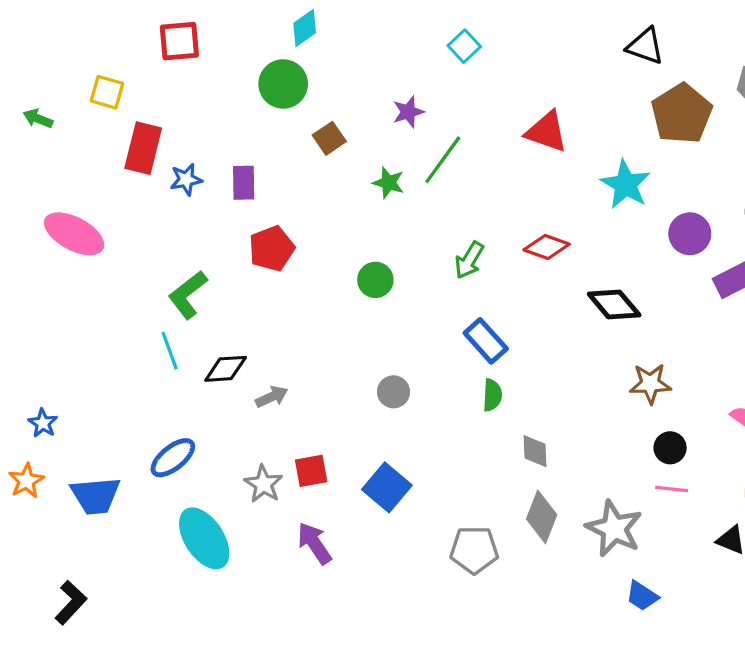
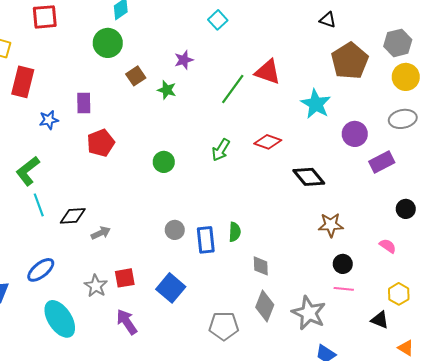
black triangle: (645, 46) -> (328, 20), size x0.7
green line: (443, 160) -> (233, 89), moved
blue star: (186, 179) -> (49, 120), moved
green star: (389, 183) -> (167, 90), moved
green L-shape: (188, 295) -> (28, 171), moved
blue rectangle: (486, 341) -> (206, 240), moved, turned 36

